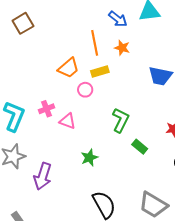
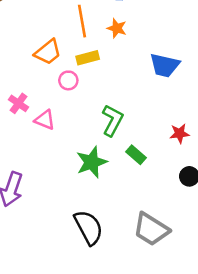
pink cross: (47, 109) -> (18, 103), turned -35
green star: (89, 158) -> (92, 162), moved, size x1.4

